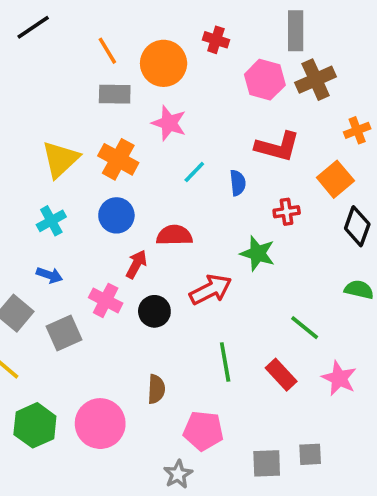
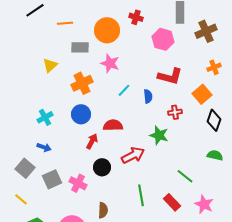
orange line: (107, 51) -> (65, 23), moved, turned -63
brown cross: (316, 80) -> (206, 31), moved
yellow triangle: (60, 159) -> (50, 65), moved, size x0.7
orange cross: (118, 159) -> (82, 83), turned 35
pink cross: (106, 300) -> (78, 183), moved

